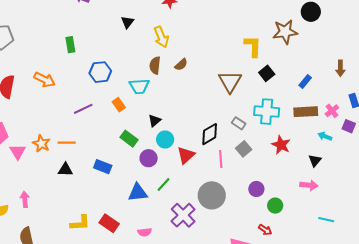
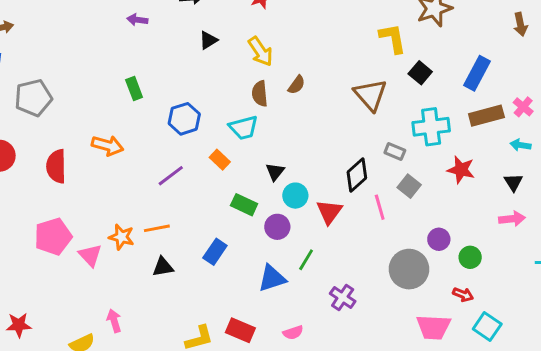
black triangle: (127, 22) -> (208, 40), turned 32
brown arrow: (340, 68) -> (520, 24), moved
blue rectangle: (305, 82) -> (477, 73), size x1.6
blue rectangle: (103, 167) -> (215, 252), turned -66
gray circle: (212, 195) -> (409, 269), moved
purple cross: (183, 215) -> (343, 297), size x0.7

